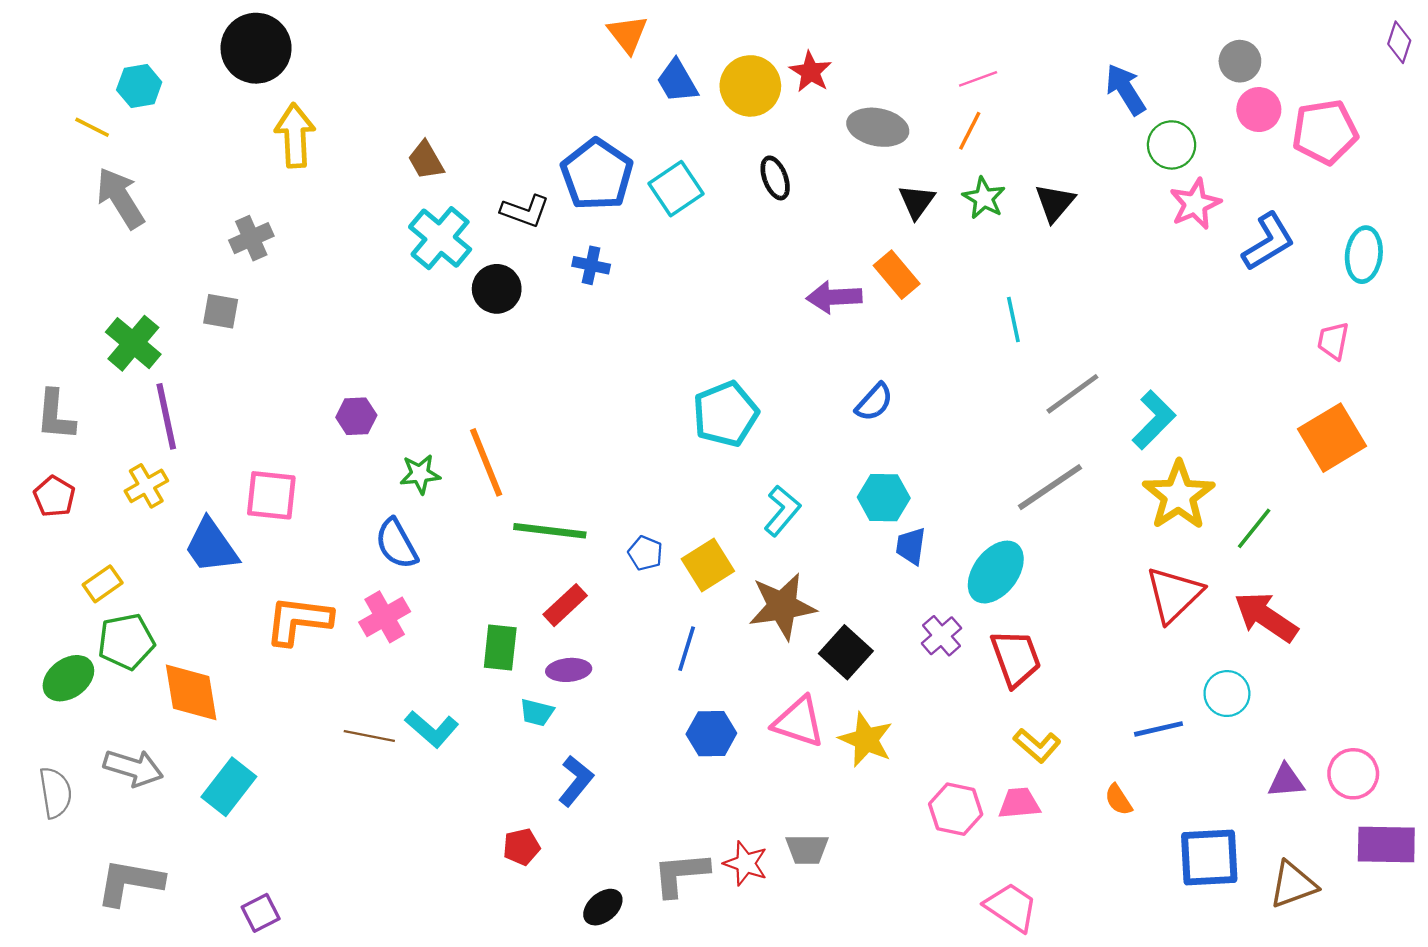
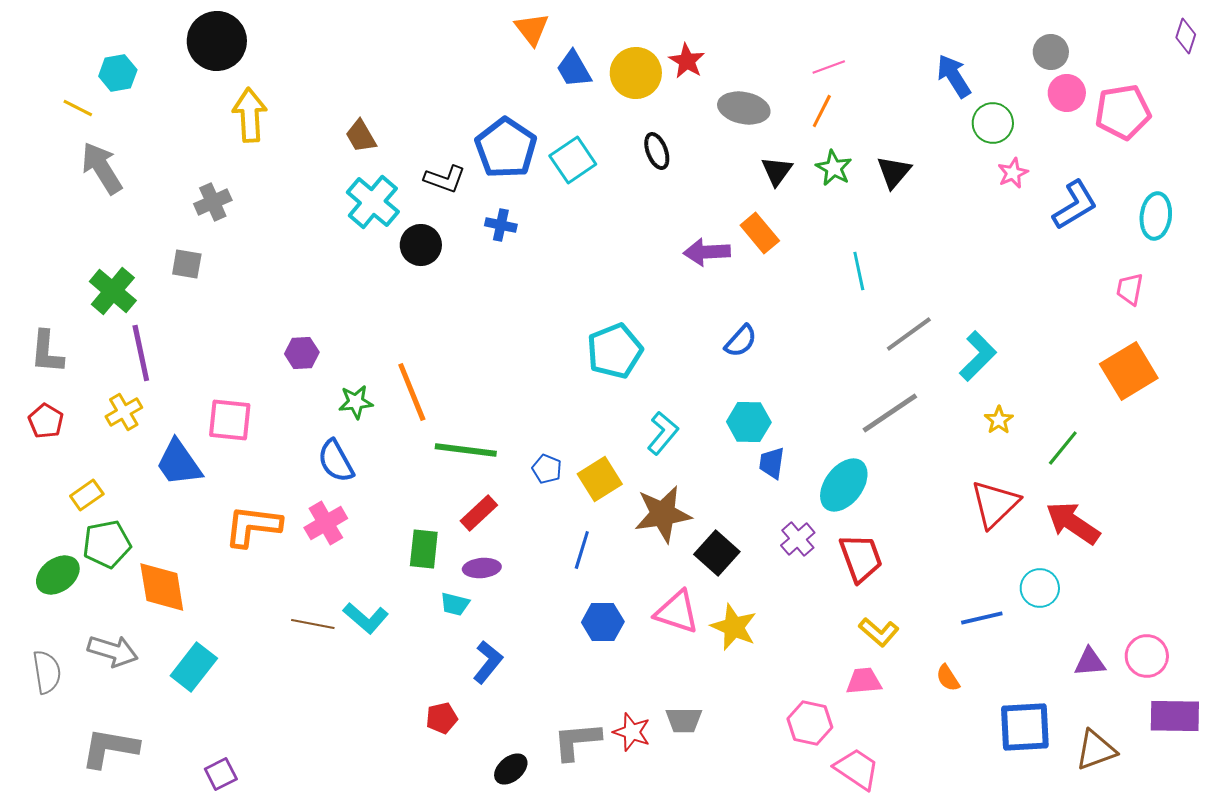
pink star: (1195, 204) -> (1013, 173), size x0.7
yellow star: (1179, 495) -> (999, 420), size x0.5
pink hexagon: (956, 809) -> (810, 723), moved

